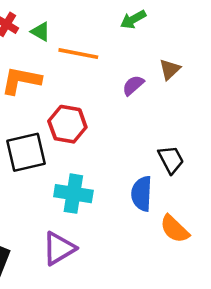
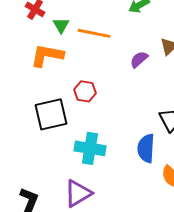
green triangle: (41, 32) -> (61, 25), moved, turned 30
red hexagon: (67, 124) -> (85, 91), size x0.7

